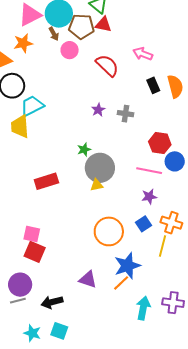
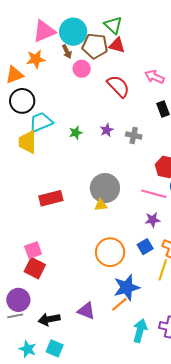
green star: (84, 150) -> (76, 133), moved
pink square: (32, 234) -> (33, 250), turned -36
purple triangle: (88, 279) -> (86, 311), moved

